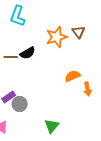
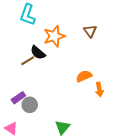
orange star: (57, 37) -> (54, 36), moved
black semicircle: (28, 53) -> (38, 53), turned 70
brown line: (11, 57) -> (28, 61), moved, turned -32

